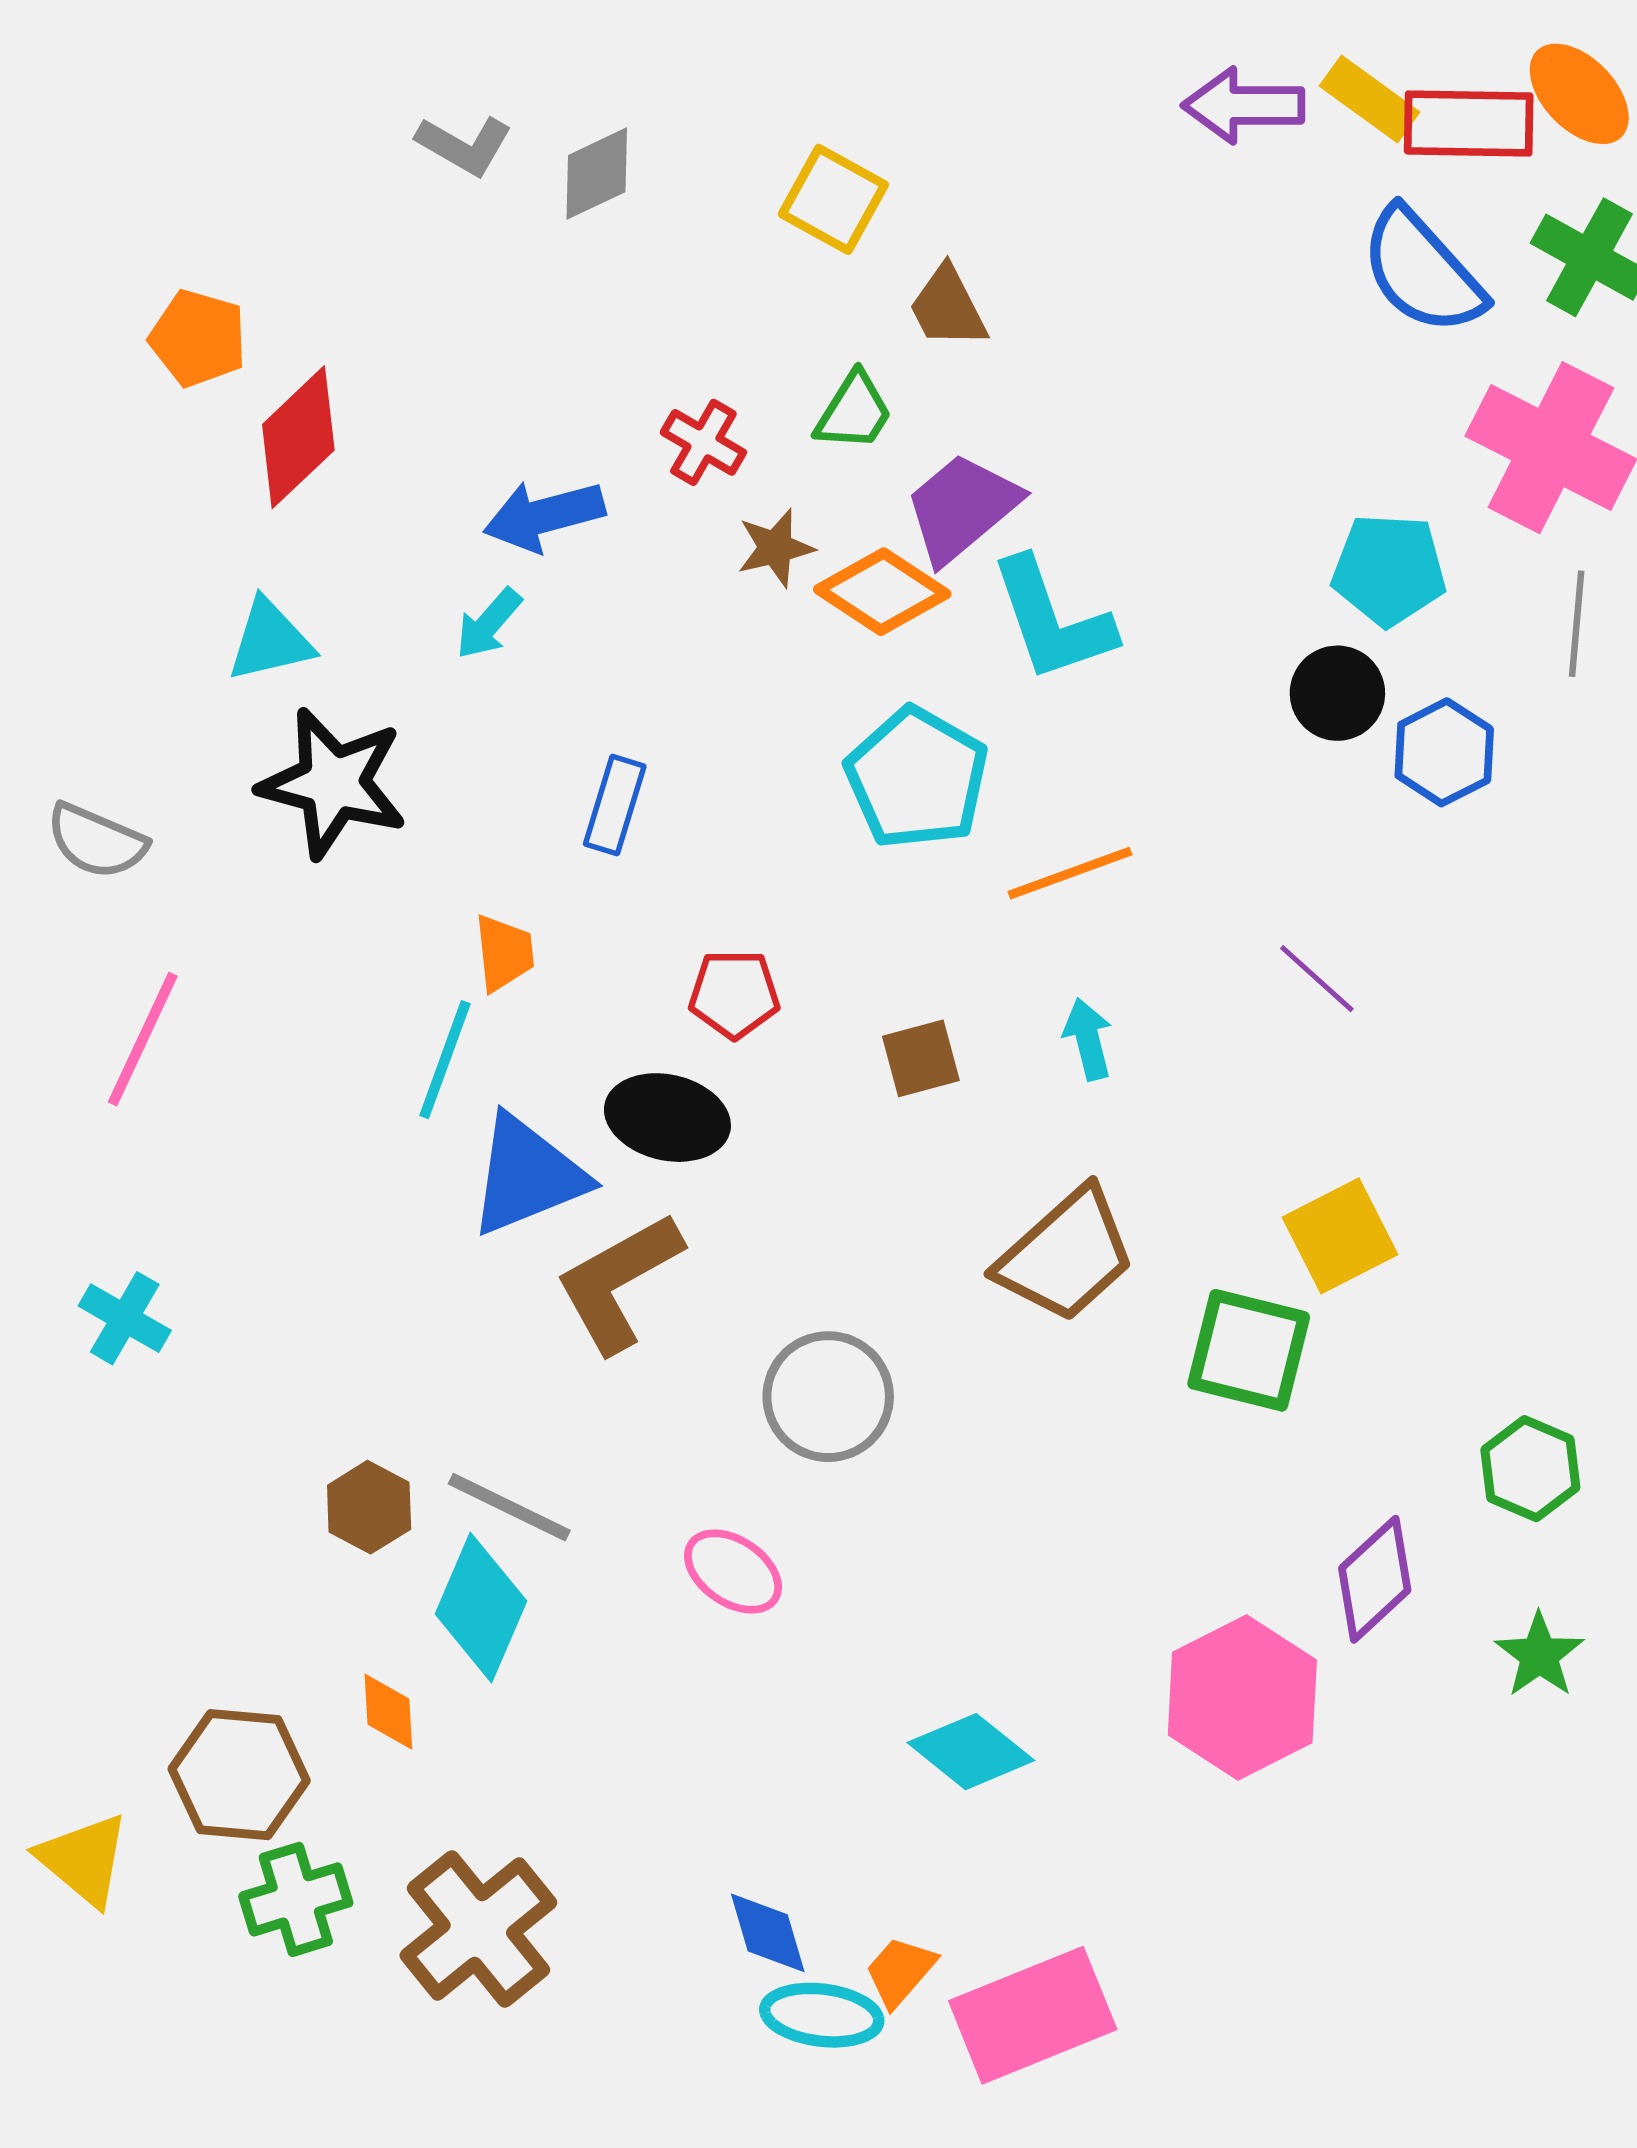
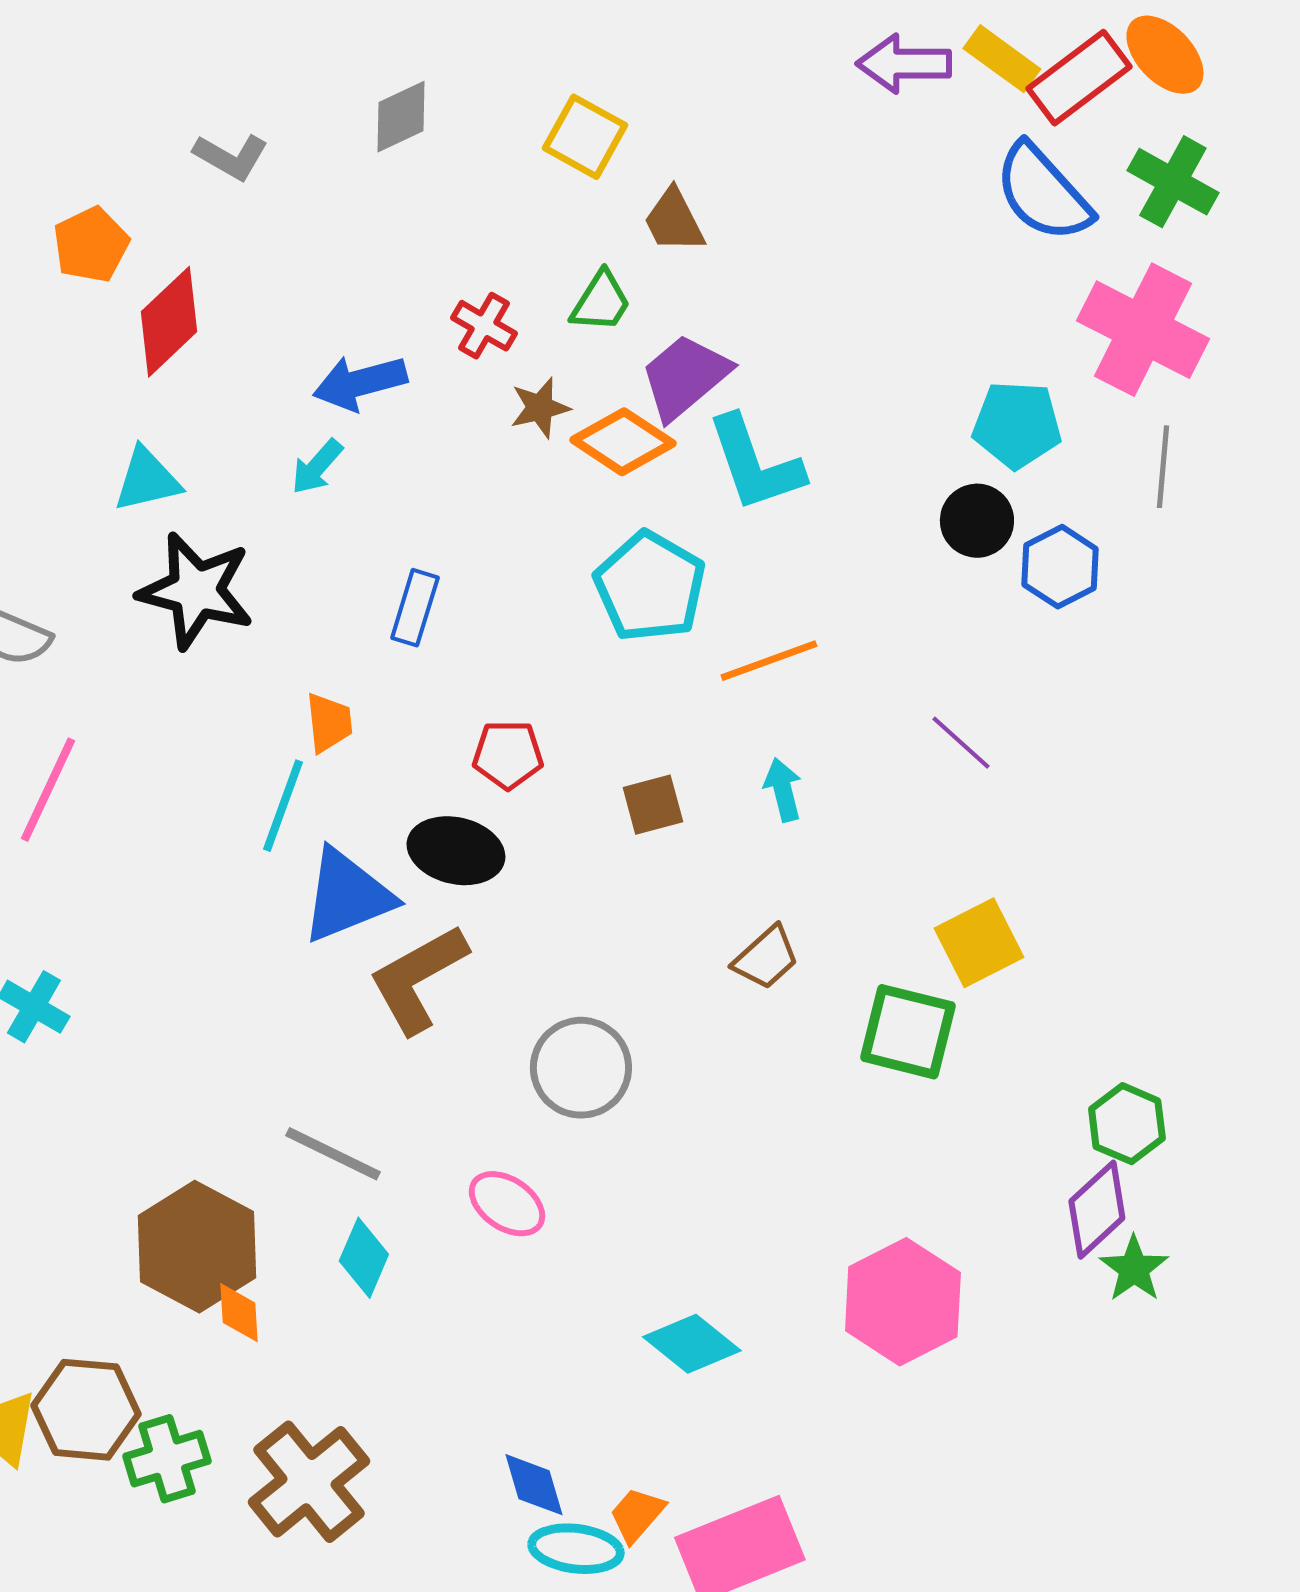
red rectangle: (1469, 123) -> (1079, 78), turned -38
gray L-shape: (464, 145) -> (231, 157), moved
orange pentagon: (198, 338) -> (91, 245), turned 30
brown trapezoid: (1066, 1255) -> (766, 958), size x0.6
brown hexagon: (369, 1507) -> (197, 1247), moved, size x1.8
purple diamond: (1375, 1579) -> (1097, 1210), moved
cyan diamond: (481, 1607) -> (364, 1258), moved, size x0.7
brown hexagon: (239, 1775) -> (86, 1410), moved

